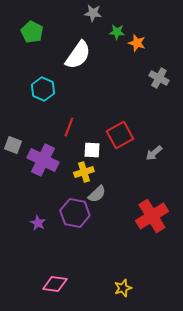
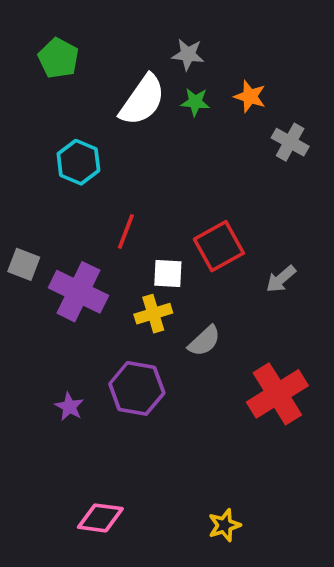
gray star: (93, 13) -> (188, 55), moved
green star: (117, 32) -> (195, 102), moved
orange star: (137, 43) -> (250, 96), moved
gray semicircle: (97, 194) -> (204, 341), moved

